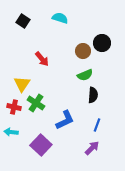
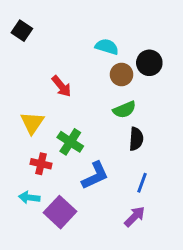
cyan semicircle: (60, 18) -> (107, 47), moved
black square: (23, 21) -> (22, 31), moved
green cross: (36, 103) -> (70, 142), moved
red cross: (14, 107) -> (41, 164), moved
cyan arrow: (11, 132) -> (29, 197), moved

